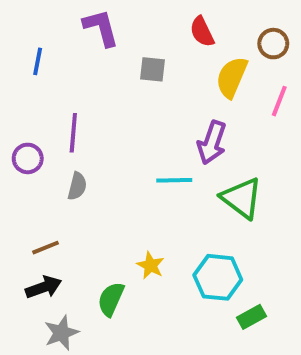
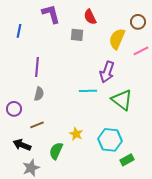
red semicircle: (202, 32) -> (90, 17), moved
pink line: (279, 101) -> (141, 51), turned 42
purple circle: (28, 158) -> (14, 109), moved
brown line: (46, 248) -> (37, 125), moved
black arrow: (44, 287) -> (22, 145), turned -138

